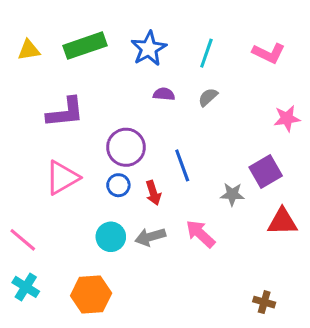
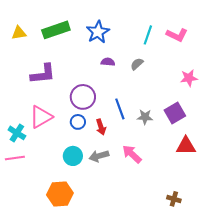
cyan line: (206, 53) -> (148, 35), moved
gray star: (232, 194) -> (145, 117), moved
pink line: (23, 240) -> (15, 158), turned -48
cyan cross: (26, 287) -> (17, 133), moved

